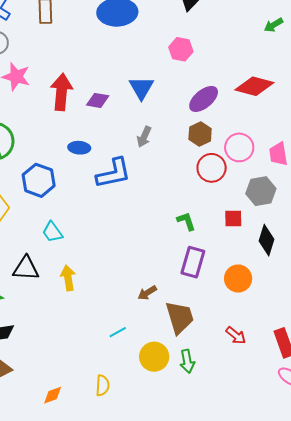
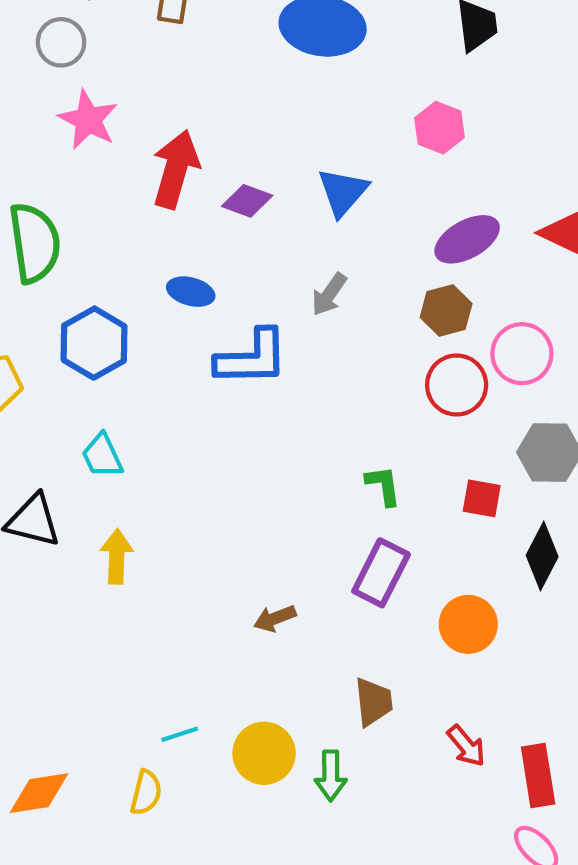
brown trapezoid: (180, 317) -> (373, 702), moved, size x0.7
cyan line: (118, 332) -> (180, 734), moved
red arrow: (236, 336) -> (466, 746), moved
orange diamond: (53, 395) -> (39, 793), size x1.4

